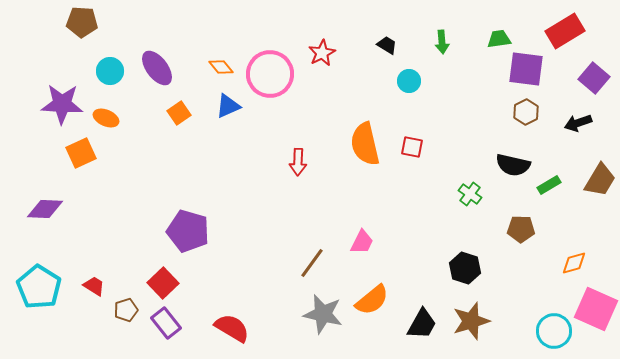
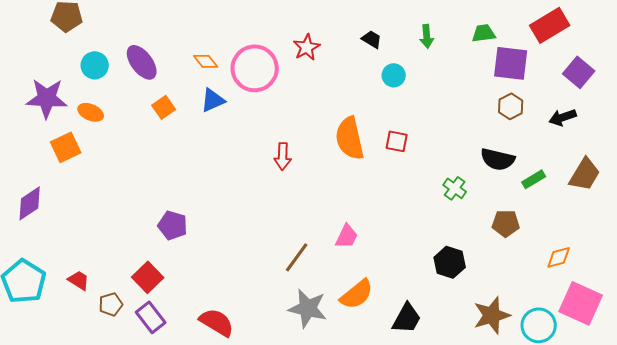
purple diamond: (45, 209) -> (30, 203), turned -36
purple pentagon: (188, 231) -> (173, 225), size x0.7
brown star: (471, 321) -> (492, 315), moved

